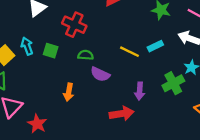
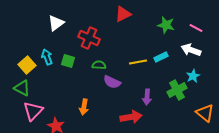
yellow line: (129, 52) -> (138, 62), turned -36
orange arrow: (69, 92) -> (84, 107), moved

